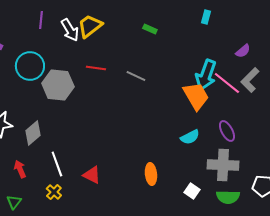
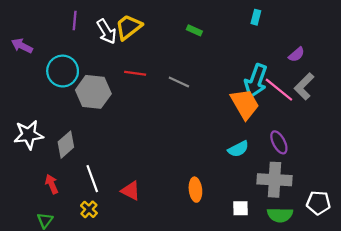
white square: (192, 191) -> (240, 208), turned -35

